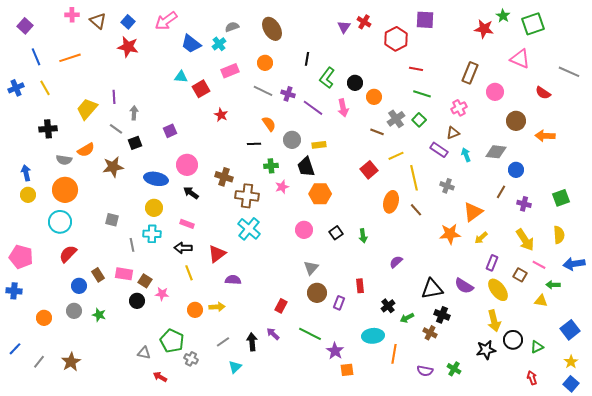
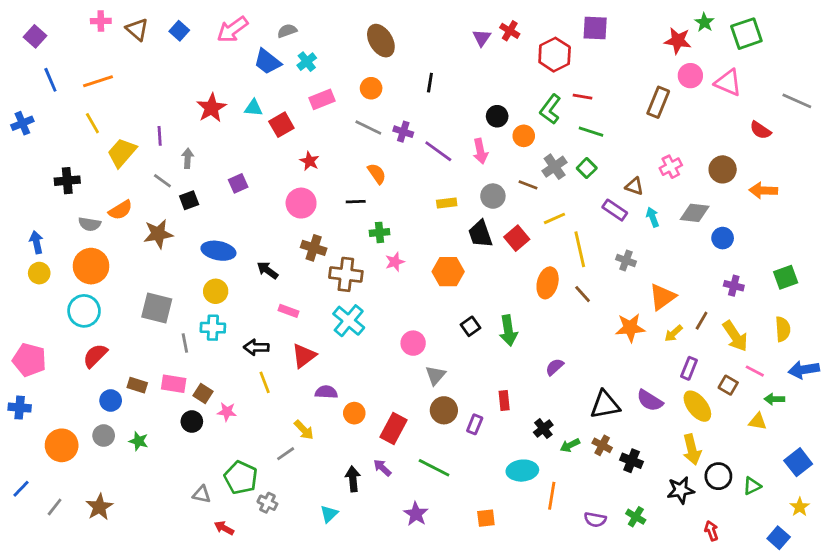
gray semicircle: (232, 27) -> (287, 31), moved
red star: (128, 47) -> (211, 108), moved, turned 30
green L-shape: (327, 78) -> (550, 109), moved
yellow line: (45, 88) -> (92, 123), moved
pink circle: (495, 92) -> (690, 76), moved
pink cross: (459, 108) -> (671, 167), moved
brown triangle: (453, 133) -> (634, 186), turned 40
gray circle: (292, 140) -> (493, 196), moved
pink circle: (187, 165) -> (301, 203), moved
black trapezoid: (306, 167) -> (480, 234), moved
brown line: (501, 192) -> (702, 321), moved
gray square: (112, 220) -> (157, 308), size x1.6
pink rectangle: (187, 224) -> (288, 311), moved
pink circle: (304, 230) -> (413, 343), moved
green arrow: (363, 236) -> (508, 330), size x1.5
brown rectangle: (98, 275) -> (137, 385), turned -40
red rectangle: (281, 306) -> (393, 429), size x1.5
yellow arrow: (217, 307) -> (304, 430), turned 49
orange circle: (195, 310) -> (354, 413), moved
black cross: (442, 315) -> (632, 461), moved
orange circle: (44, 318) -> (62, 445), size x1.5
brown cross: (430, 333) -> (602, 445), moved
gray line: (223, 342) -> (286, 454), moved
purple star: (335, 351) -> (416, 514), moved
red arrow: (532, 378) -> (711, 531), moved
blue square: (571, 384) -> (779, 538), moved

